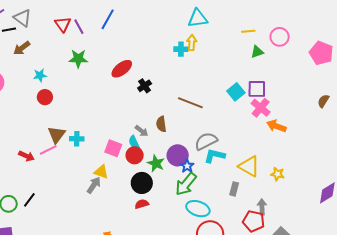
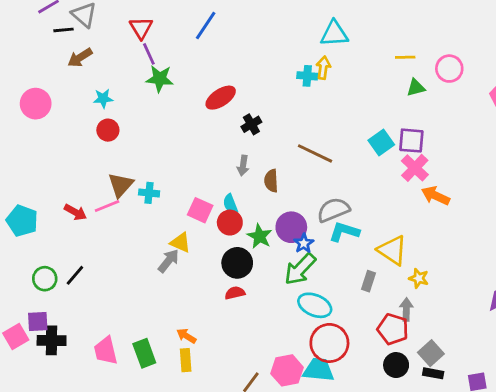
purple line: (79, 27) -> (149, 54), moved
gray arrow: (141, 131) -> (243, 166), moved, turned 56
yellow star: (278, 174) -> (419, 278), moved

